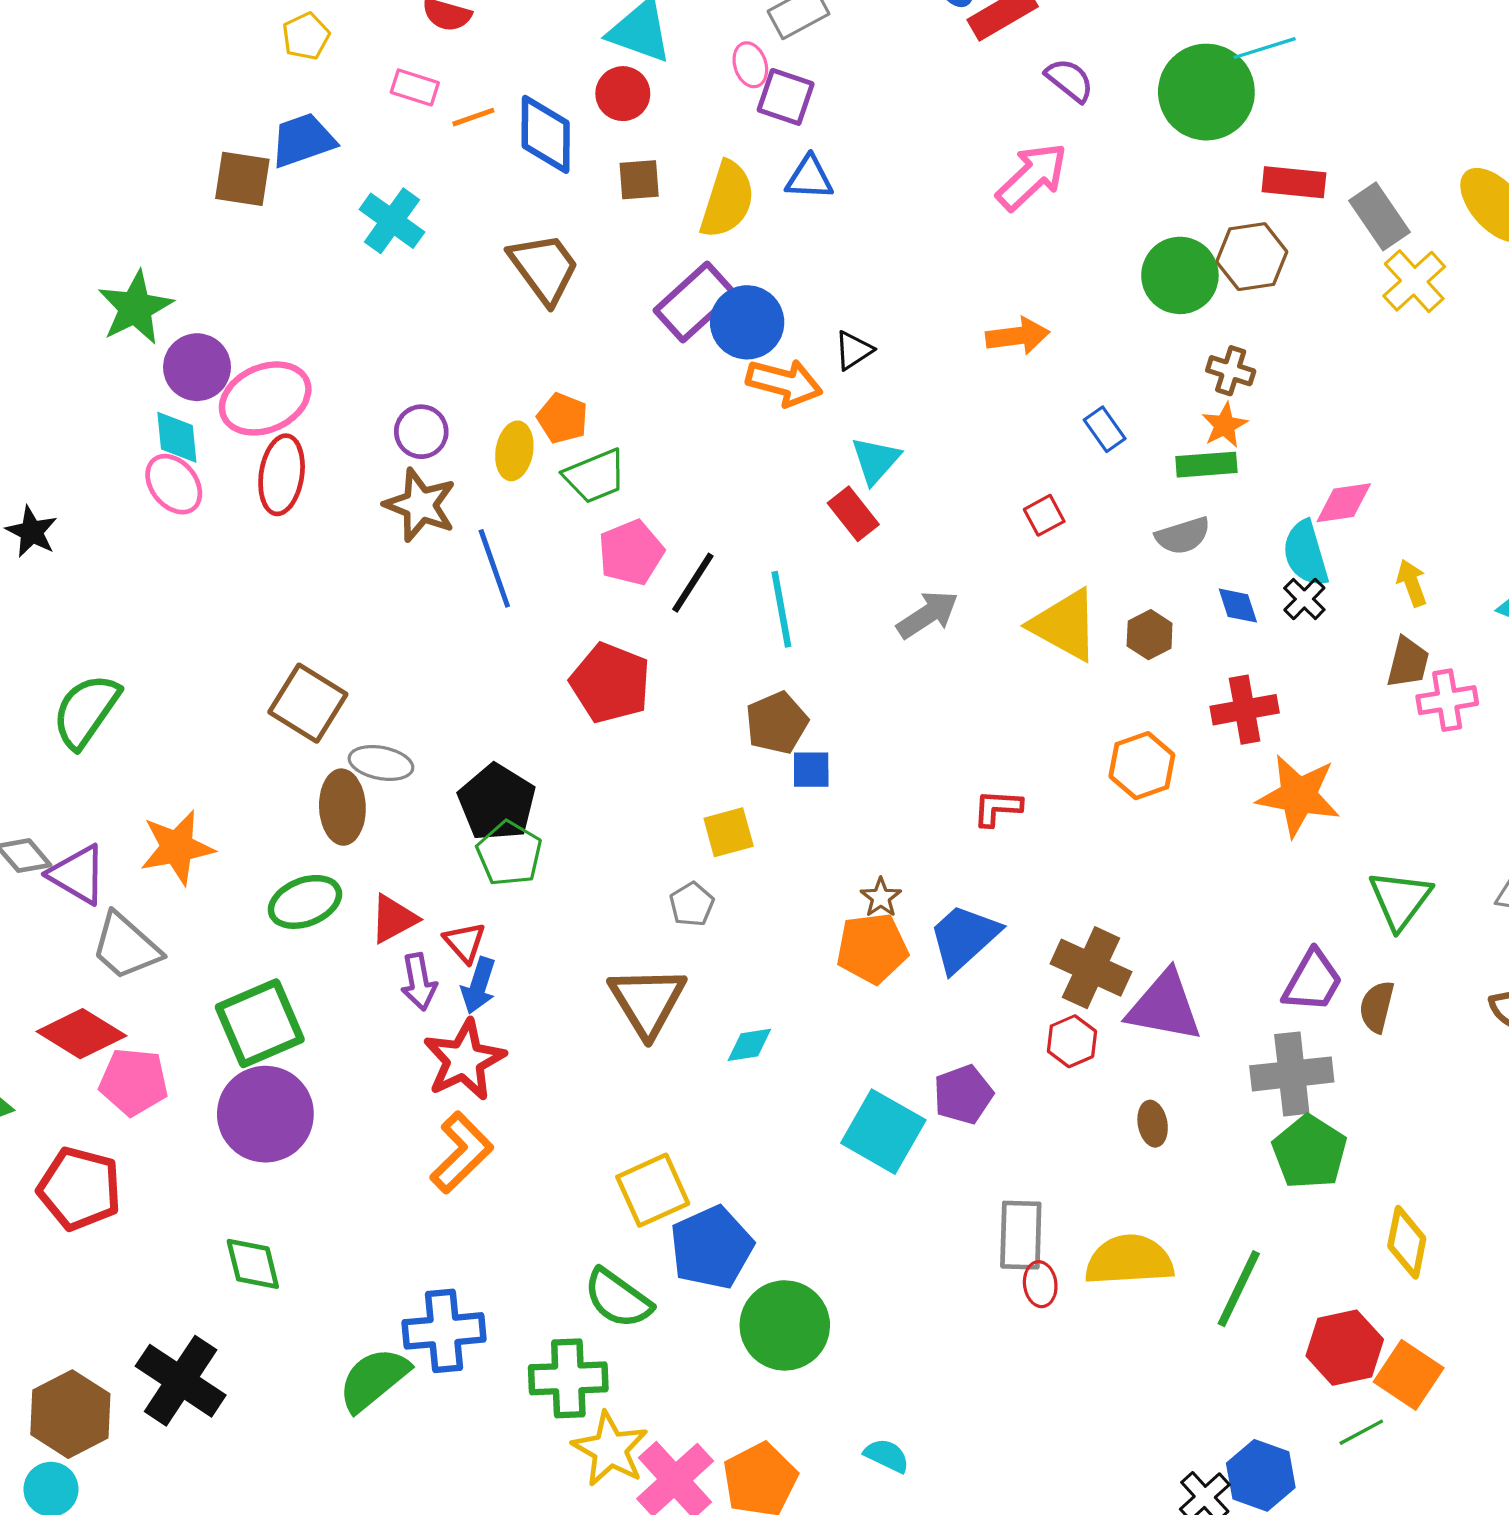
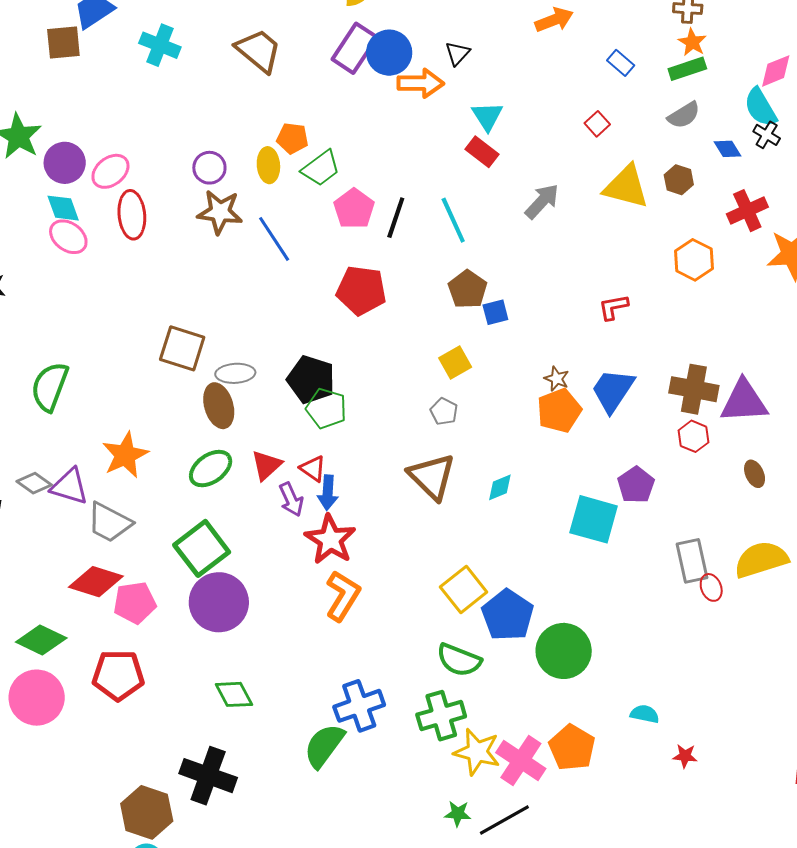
pink ellipse: (265, 398) -> (110, 171), size x0.7

